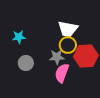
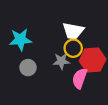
cyan star: (19, 37) -> (20, 40), size x1.5
pink semicircle: (62, 73) -> (80, 78), moved

